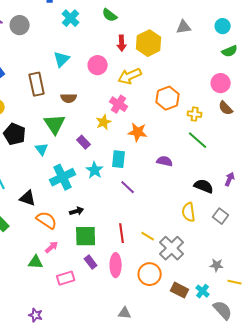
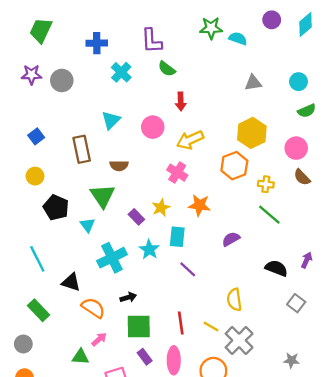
yellow hexagon: (149, 43) -> (252, 133), moved
yellow star: (104, 122) -> (161, 208), moved
purple semicircle: (165, 161) -> (231, 239), turned -42
yellow semicircle: (189, 212) -> (234, 300), moved

